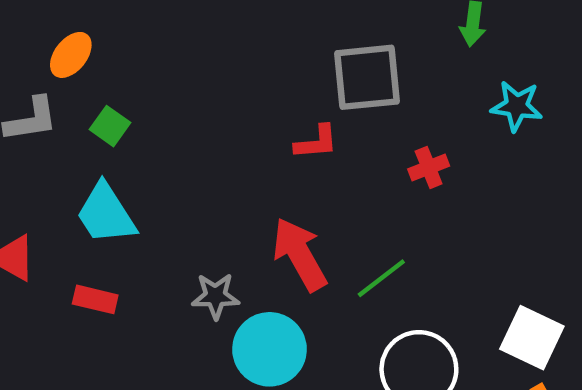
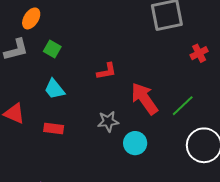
red L-shape: (316, 142) -> (107, 71), moved
cyan trapezoid: (106, 214) -> (54, 89), size x0.7
cyan circle: (269, 349) -> (135, 143), size x0.7

